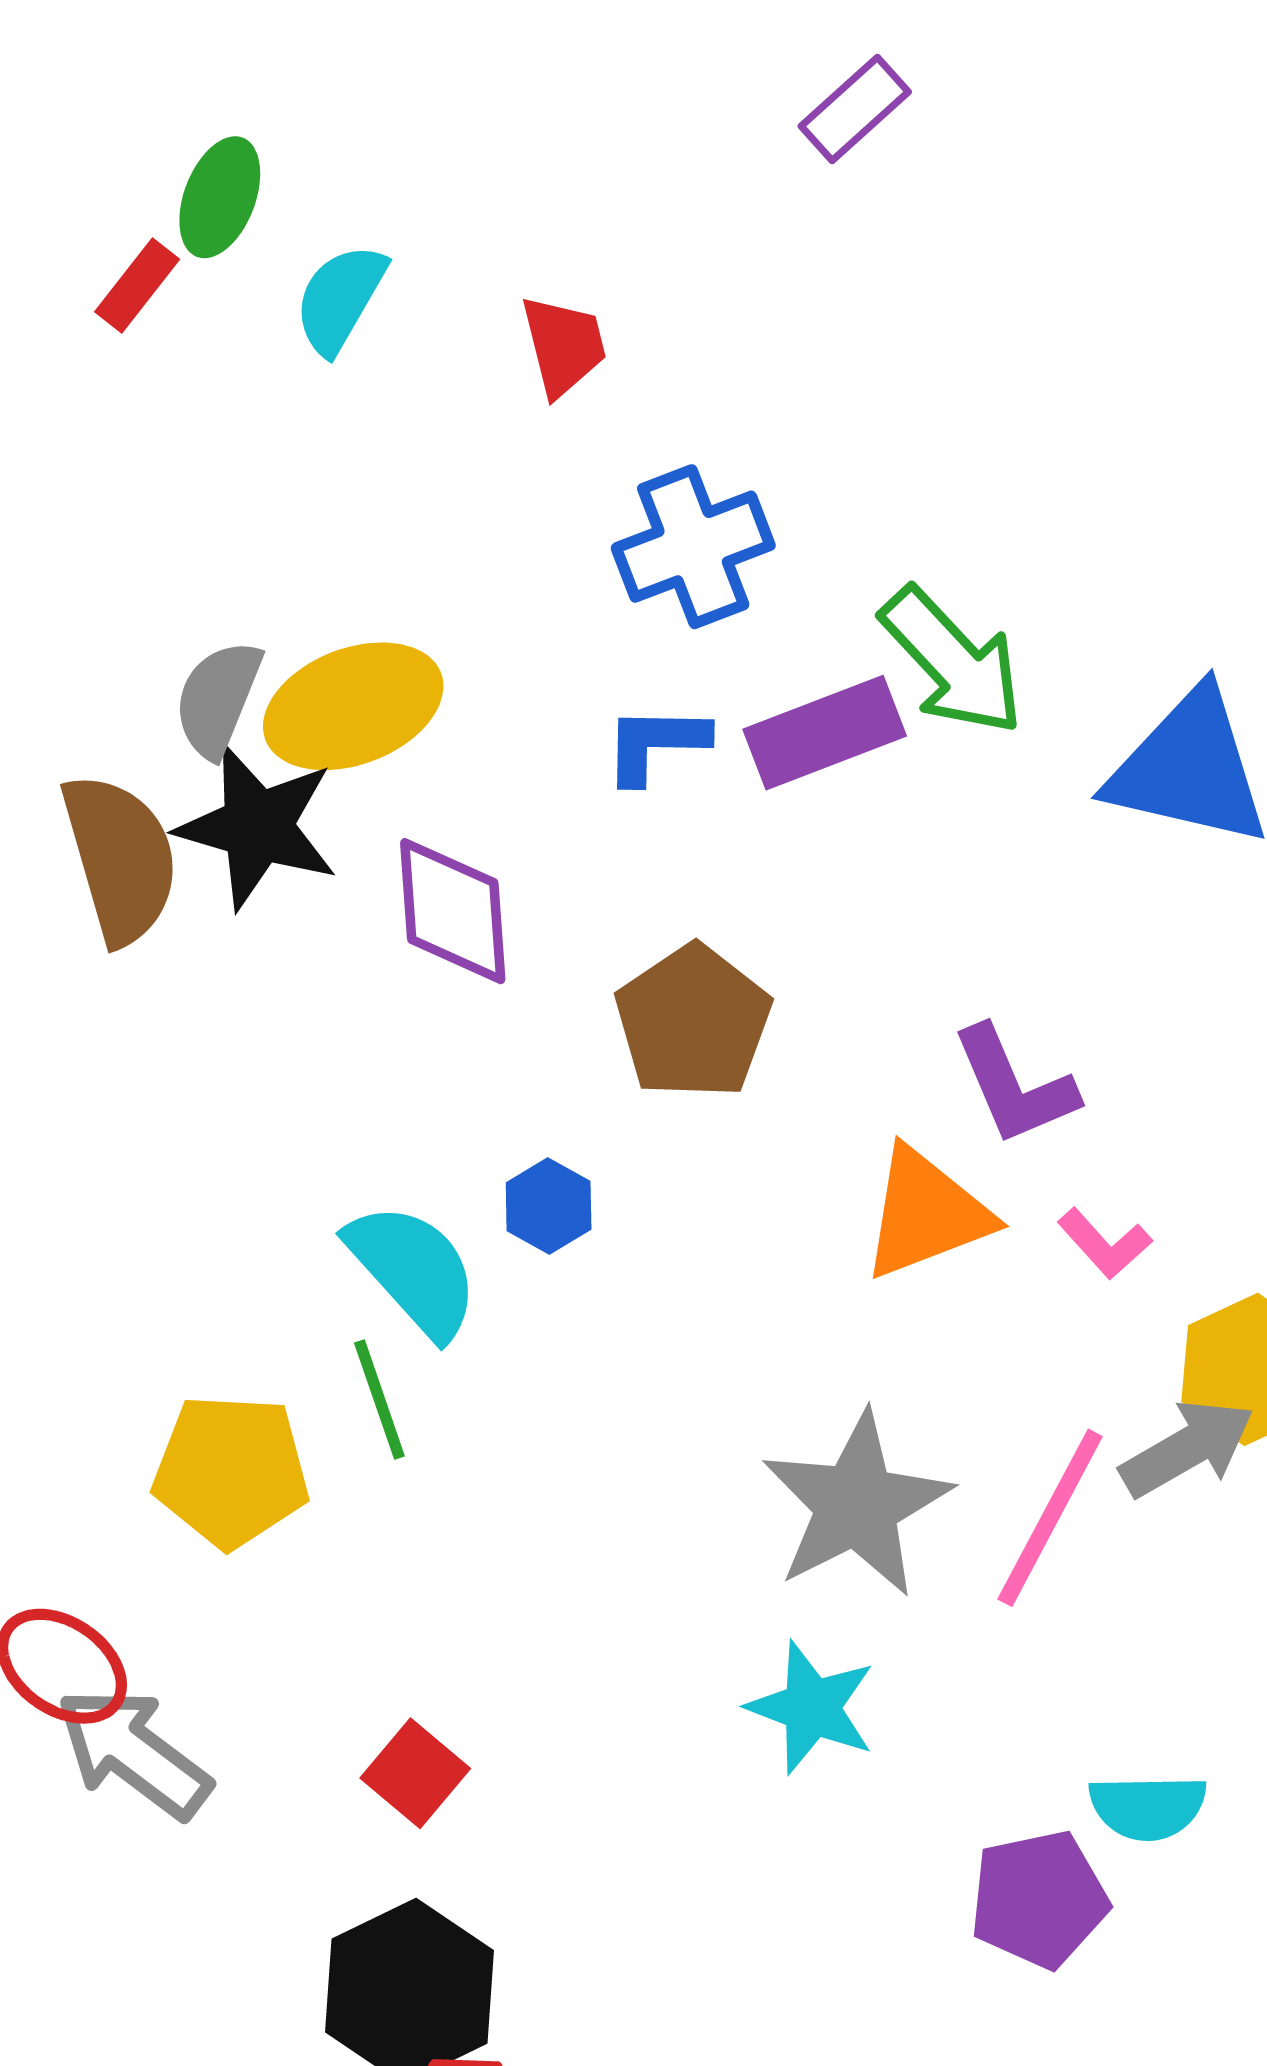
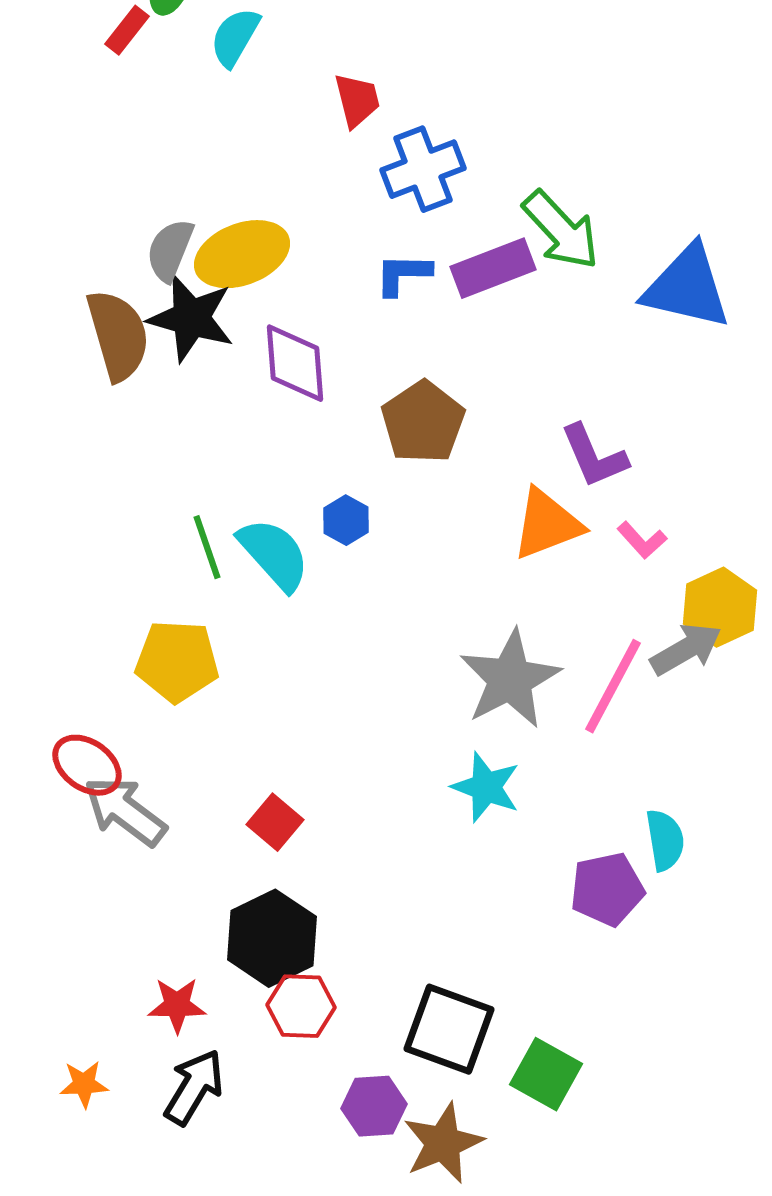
red trapezoid: (564, 346) -> (357, 100), moved
green line: (379, 1399) -> (207, 547), moved
cyan semicircle: (1148, 1807) -> (665, 840), turned -98

